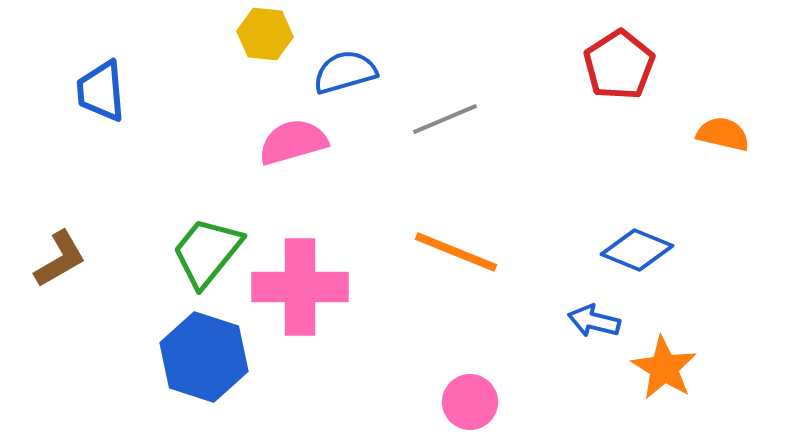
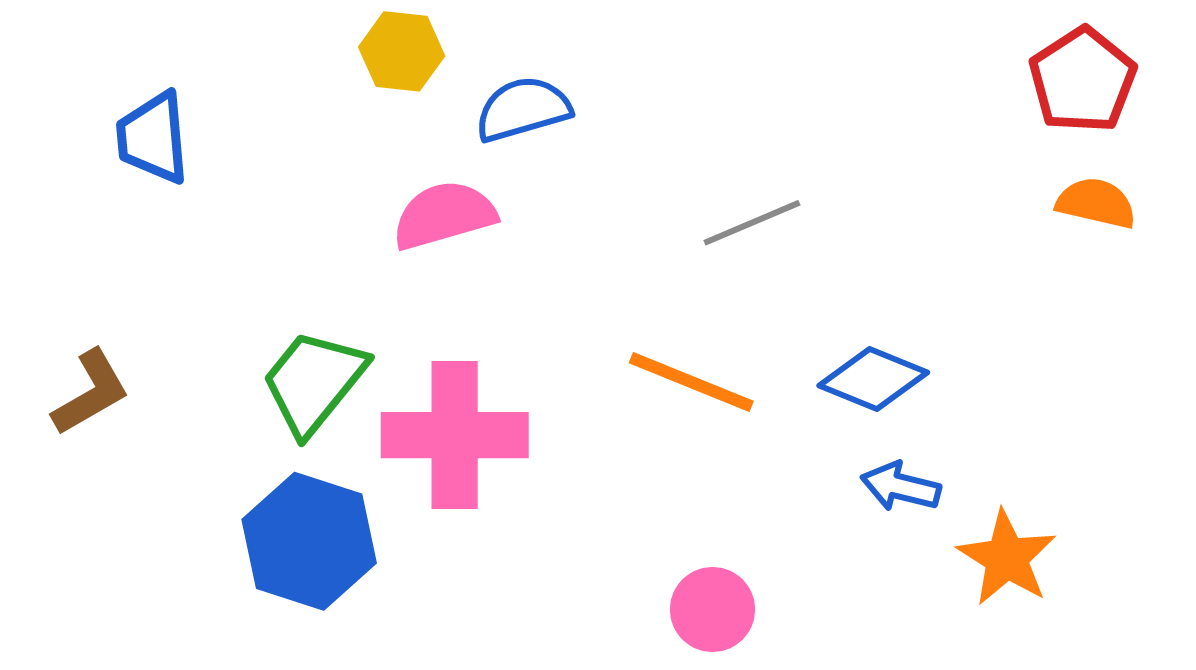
red pentagon: (619, 65) -> (1083, 80), moved
gray line: (445, 119) -> (752, 223), moved
blue diamond: (637, 250) -> (873, 379), moved

